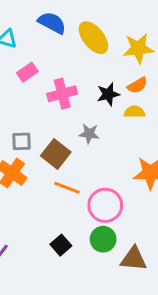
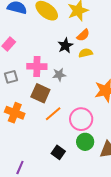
pink cross: (62, 94) -> (37, 66), moved, turned 30
gray square: (21, 141) -> (11, 77), moved
orange line: (67, 188) -> (53, 114), turned -48

